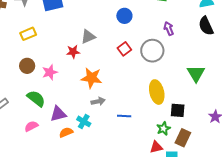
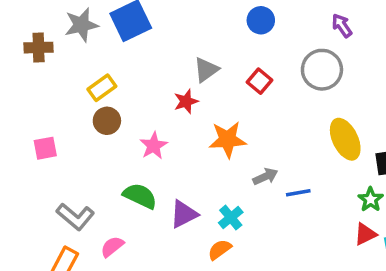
red square: (124, 49) -> (260, 81), moved
brown circle: (27, 66) -> (107, 121), moved
gray arrow: (98, 101) -> (265, 176), moved
cyan cross: (84, 121) -> (231, 218), turned 32
pink semicircle: (31, 126) -> (112, 247), moved
orange semicircle: (66, 132) -> (220, 250), moved

